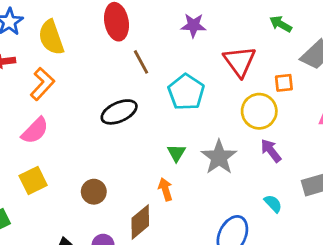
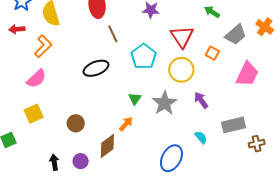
orange square: (284, 83) -> (212, 53), turned 32
yellow circle: (259, 111) -> (181, 70), moved
orange arrow: (165, 189) -> (126, 124), turned 56

